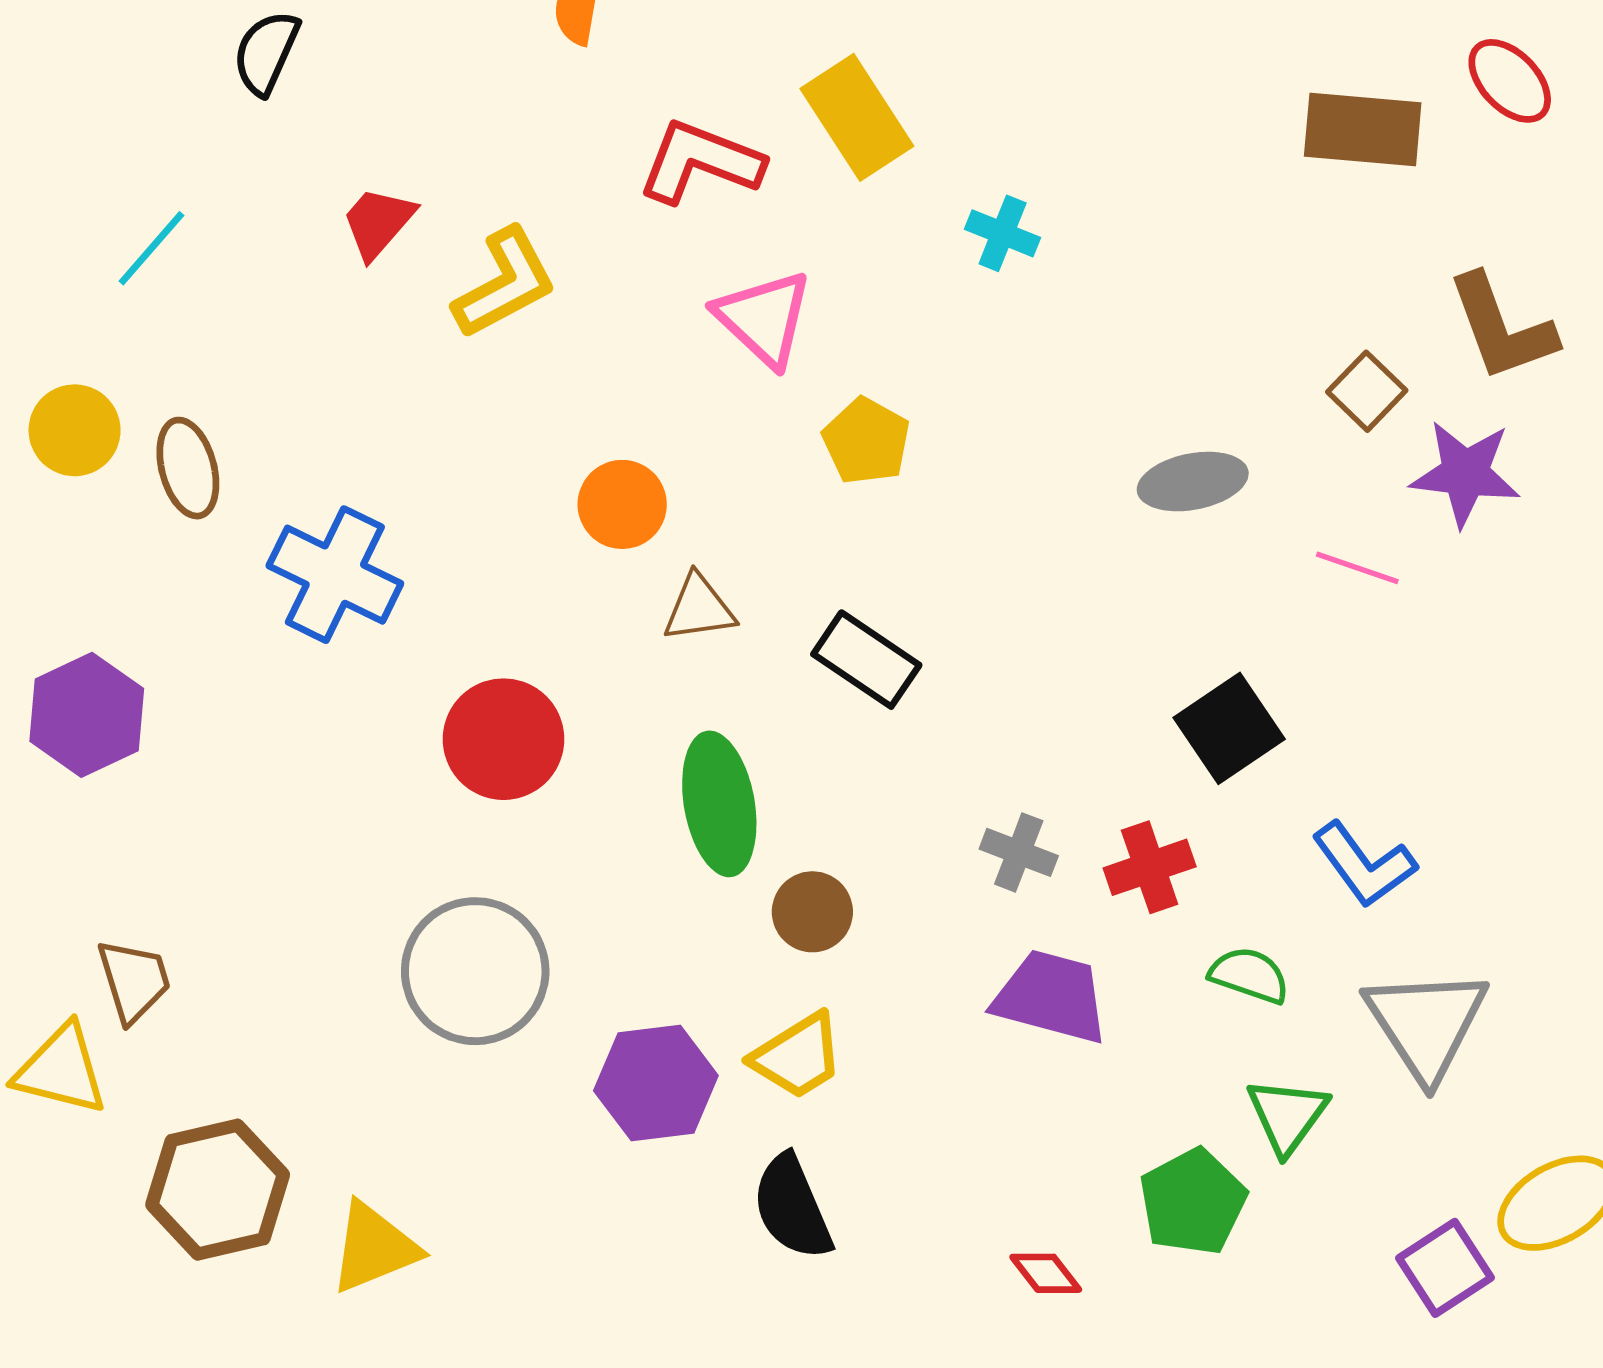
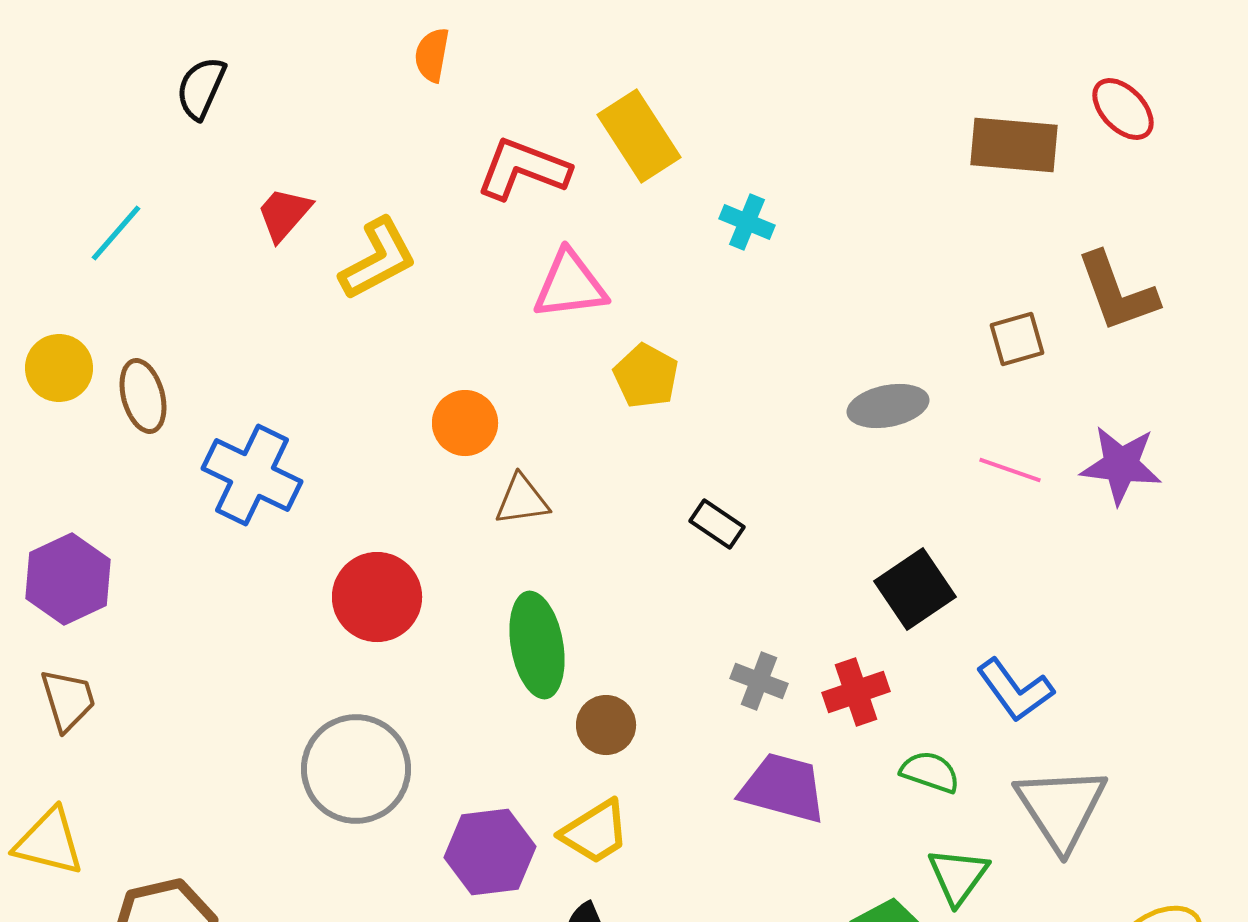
pink triangle: (764, 318) -> (570, 285), turned -50
brown square: (1367, 391) -> (1017, 339), turned 30
purple star: (1465, 473) -> (1121, 465), moved
black rectangle: (866, 660) -> (717, 524), moved, size x0.7
brown trapezoid: (134, 981) -> (68, 700), moved

